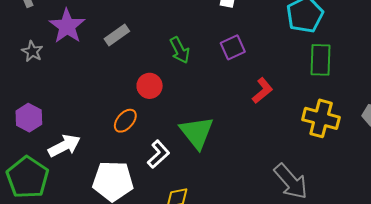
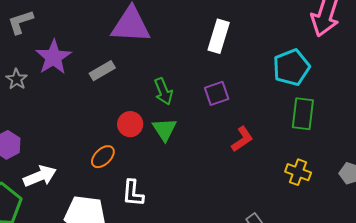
yellow cross: (321, 118) -> (298, 172), size x0.7
green triangle: (197, 132) -> (165, 129), moved, size x0.7
white L-shape: (158, 154) -> (133, 193), turned 132

